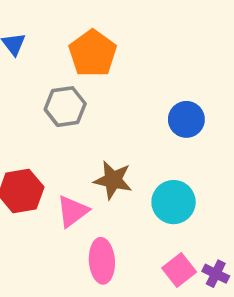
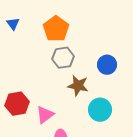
gray hexagon: (65, 107) -> (63, 58), moved
brown star: (113, 180) -> (78, 86), moved

